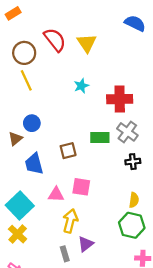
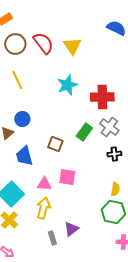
brown circle: (24, 53) -> (15, 44), moved
cyan star: (81, 86) -> (67, 85), size x1.5
green rectangle: (100, 137) -> (84, 132), turned -54
brown square: (68, 151) -> (55, 144), turned 35
yellow arrow: (70, 221) -> (43, 208), moved

